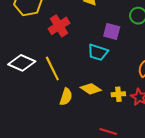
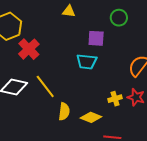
red cross: (59, 26) -> (29, 49), moved
yellow diamond: (91, 89) -> (91, 117), moved

